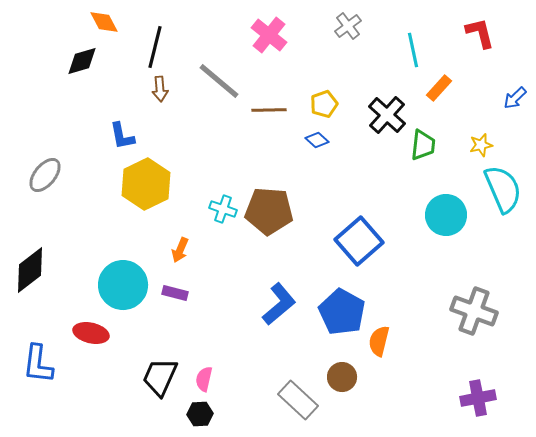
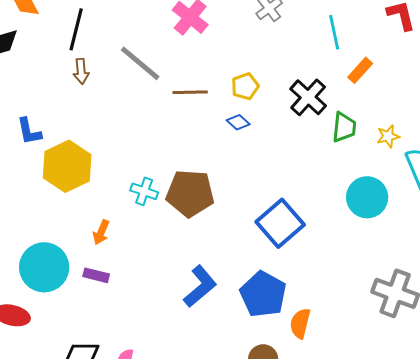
blue L-shape: (122, 136) -> (29, 131), moved
yellow star: (481, 145) -> (388, 136), moved

